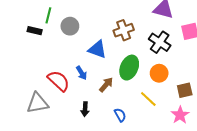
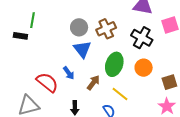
gray circle: (70, 26) -> (79, 27), moved
blue triangle: (97, 49) -> (82, 49), turned 36
yellow line: (148, 99) -> (120, 94), moved

